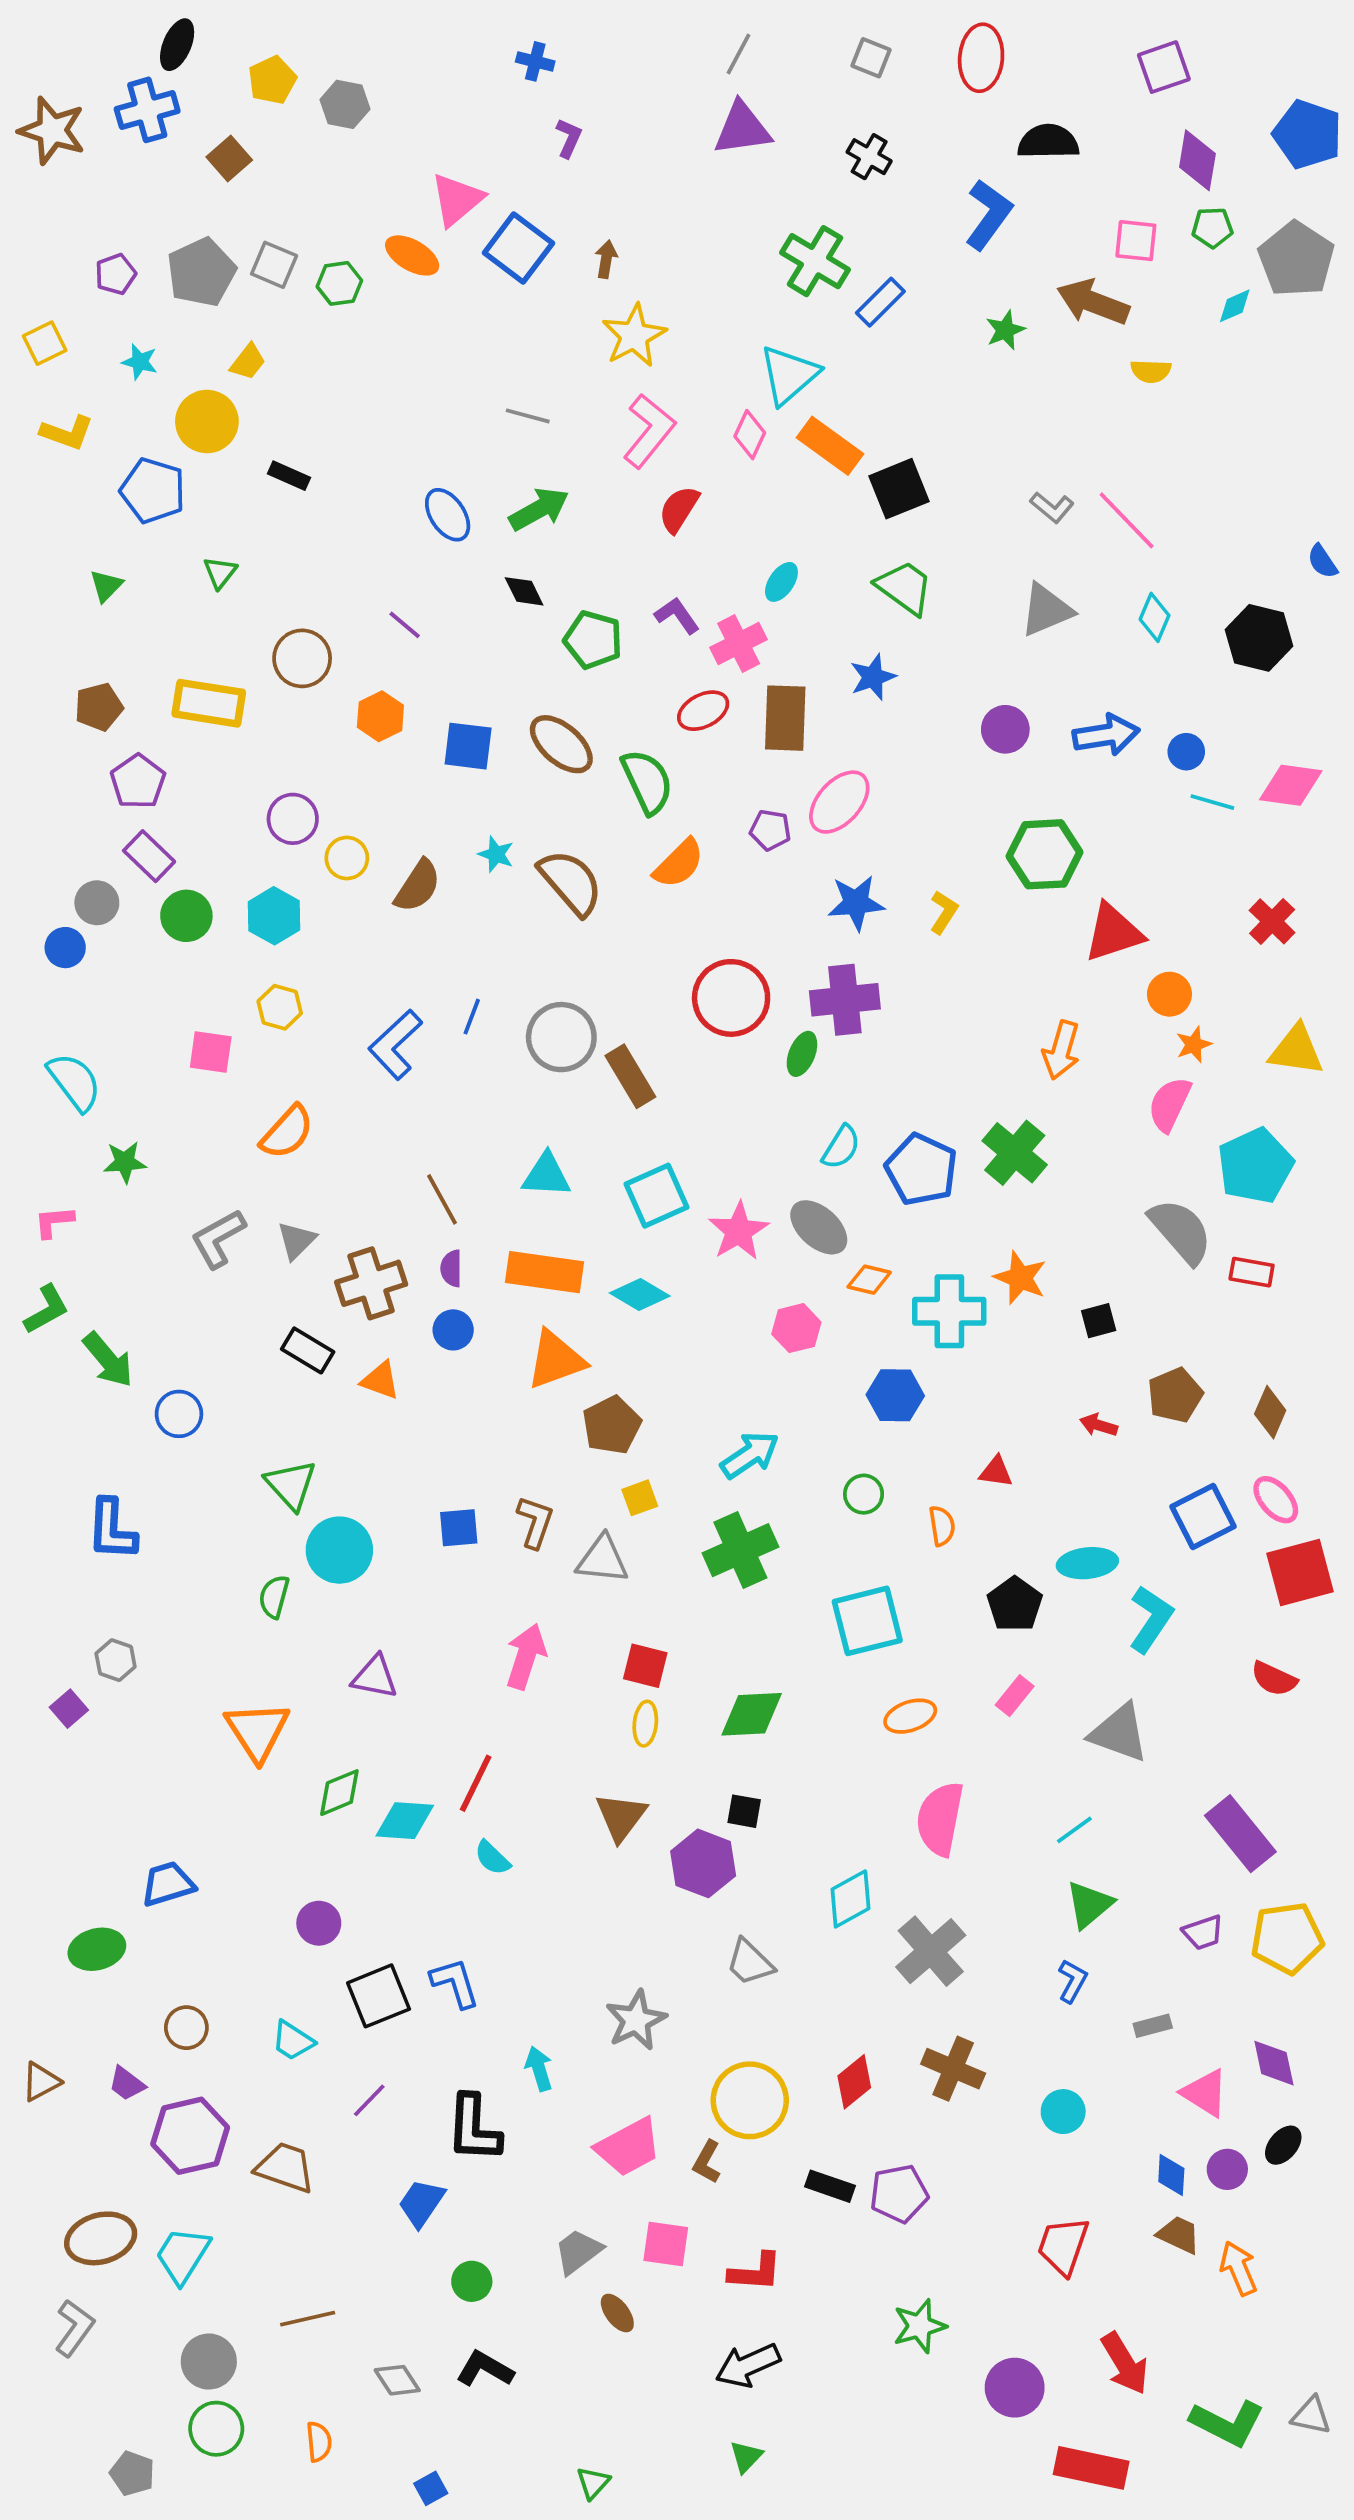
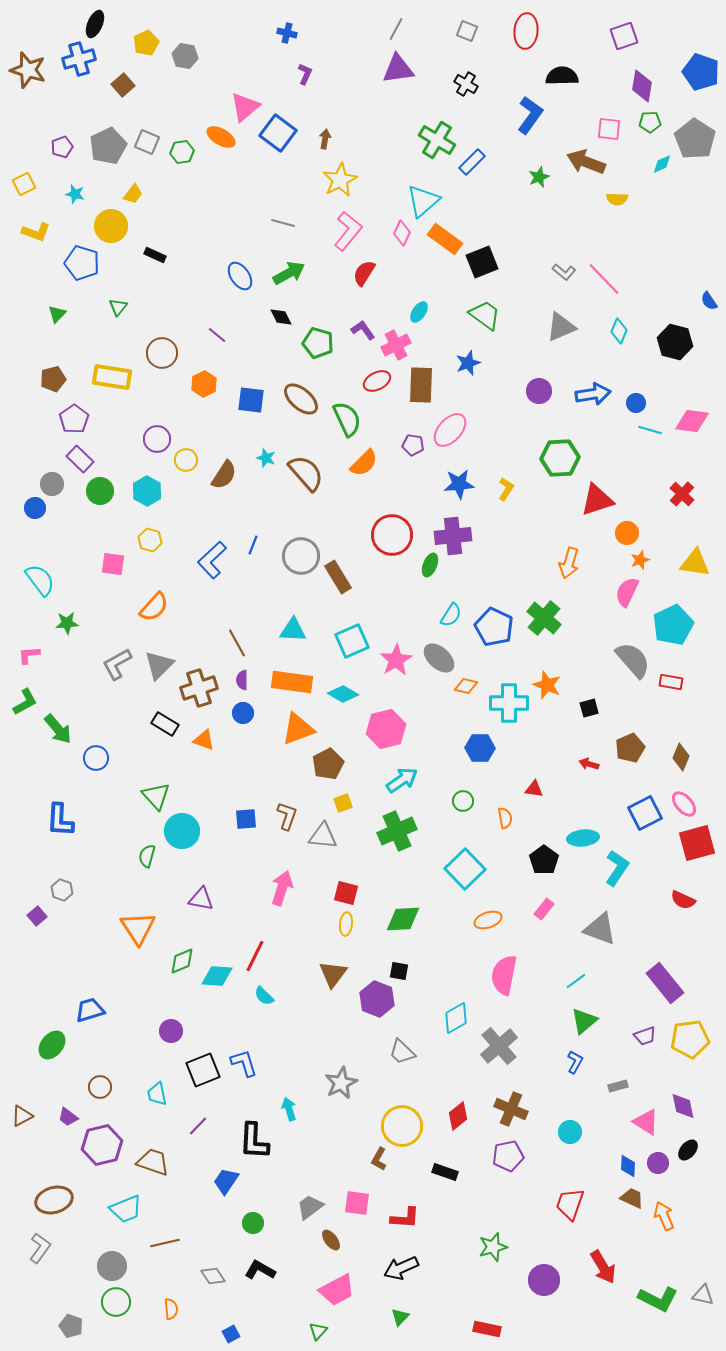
gray triangle: (296, 1240) -> (159, 665), size x1.4
pink hexagon: (796, 1328) -> (386, 729), moved, size x1.5
cyan square: (867, 1621) -> (465, 869), turned -30
green ellipse: (97, 1949) -> (52, 1045), turned -36
cyan trapezoid: (293, 2041) -> (157, 1094), turned 45
pink trapezoid: (628, 2147) -> (337, 1290), moved
purple pentagon: (899, 2194) -> (508, 1156), moved
cyan trapezoid: (183, 2255) -> (126, 1209), moved, turned -144
red rectangle: (1091, 2468) -> (487, 1329), moved, size x0.7

